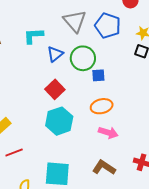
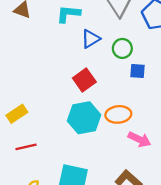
green circle: (83, 58) -> (122, 48), size x0.7
orange ellipse: (102, 106) -> (118, 114), moved

